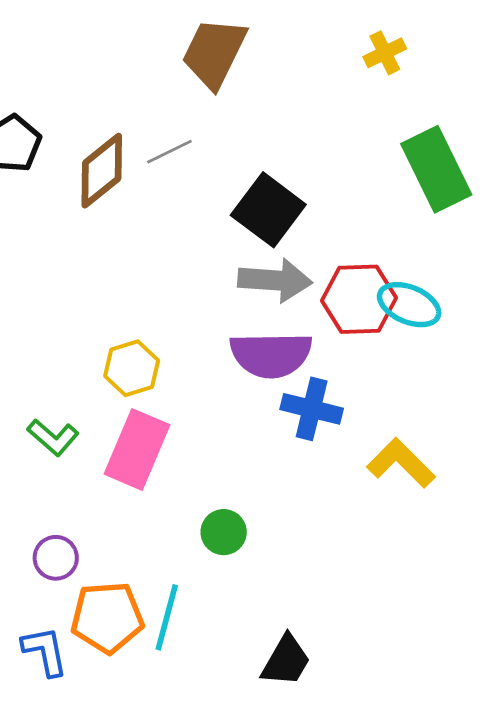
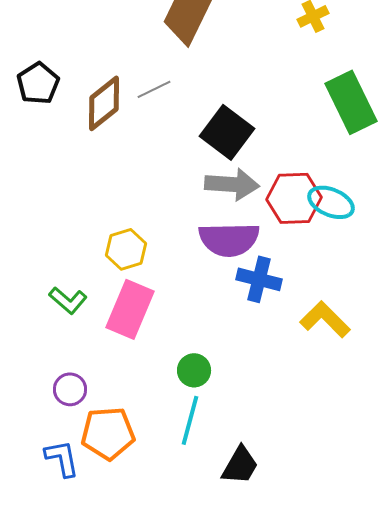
cyan line: (167, 617) -> (190, 420), moved

